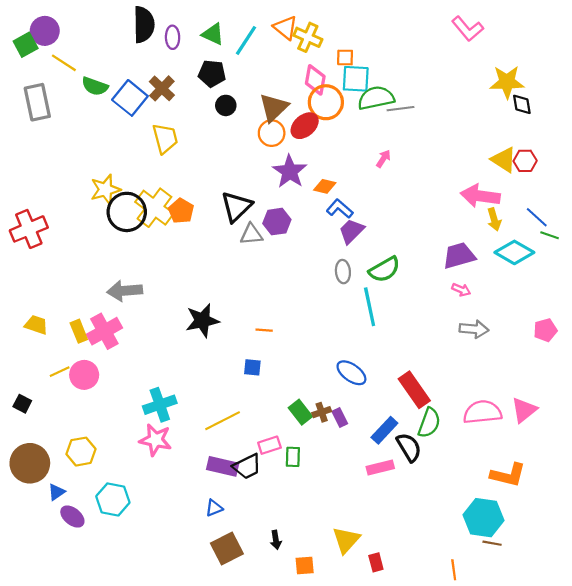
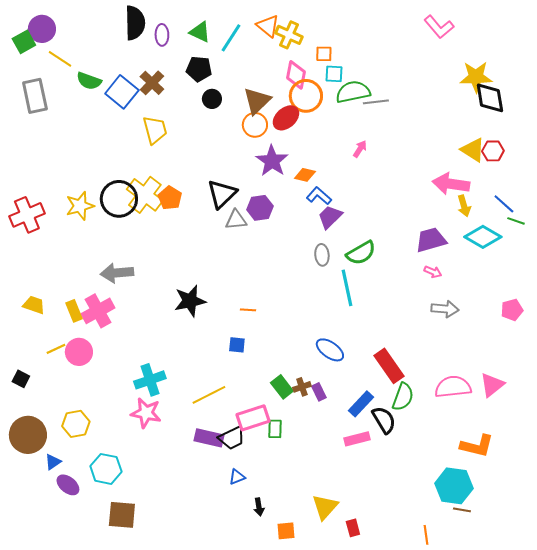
cyan square: (356, 79) -> (334, 74), size x0.7
black diamond: (522, 104) -> (490, 98), size x1.6
yellow star: (105, 190) -> (80, 206), moved
pink rectangle: (269, 445) -> (253, 418), size x1.5
blue triangle: (214, 508) -> (237, 477), moved
brown square: (227, 548) -> (122, 515), moved, turned 32

